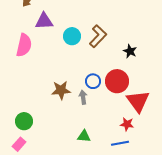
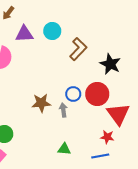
cyan circle: (72, 36) -> (52, 31), moved
black star: (130, 51) -> (110, 64), size x1.5

